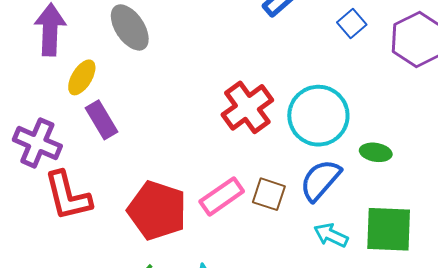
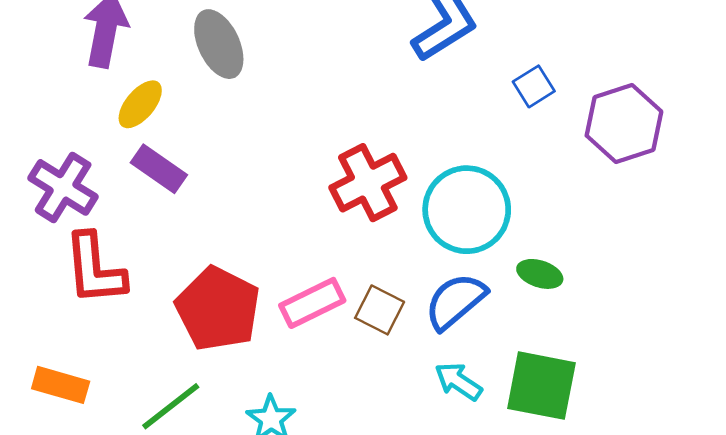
purple rectangle: (102, 120) -> (159, 169), turned -33

